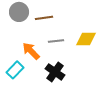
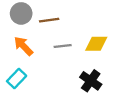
orange arrow: (31, 51) -> (23, 46), moved
black cross: (55, 72) -> (91, 81), moved

